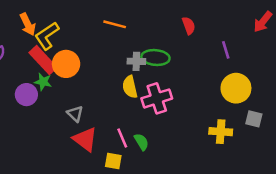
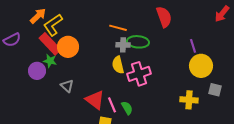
orange arrow: (28, 24) -> (38, 16), turned -108
orange line: (115, 24) -> (118, 28), moved
red semicircle: (189, 26) -> (164, 17), size x1.5
purple line: (226, 50) -> (193, 46), moved
gray triangle: (75, 114) -> (67, 86), moved
red triangle: (85, 139) -> (95, 100), moved

